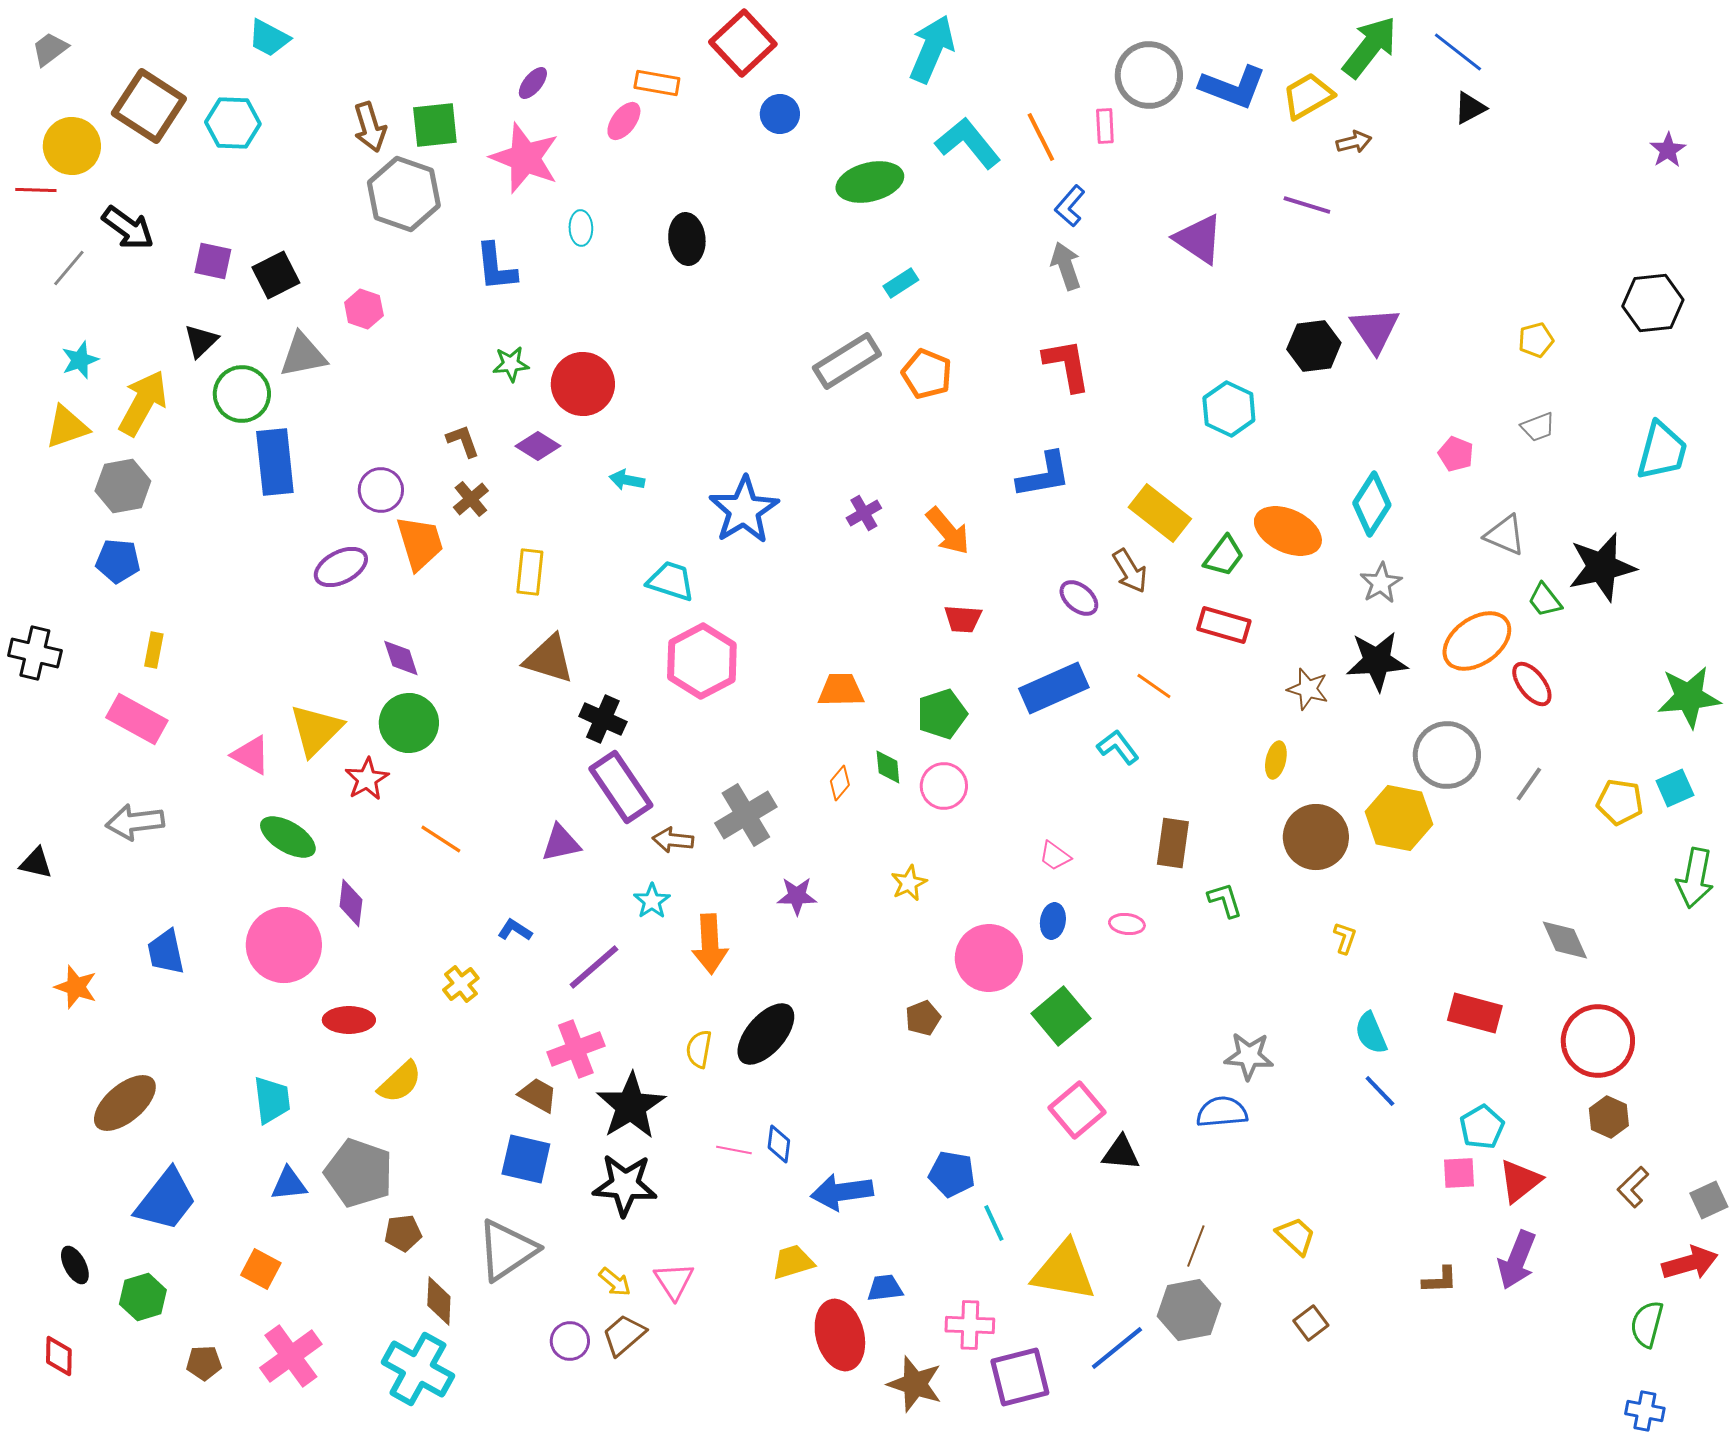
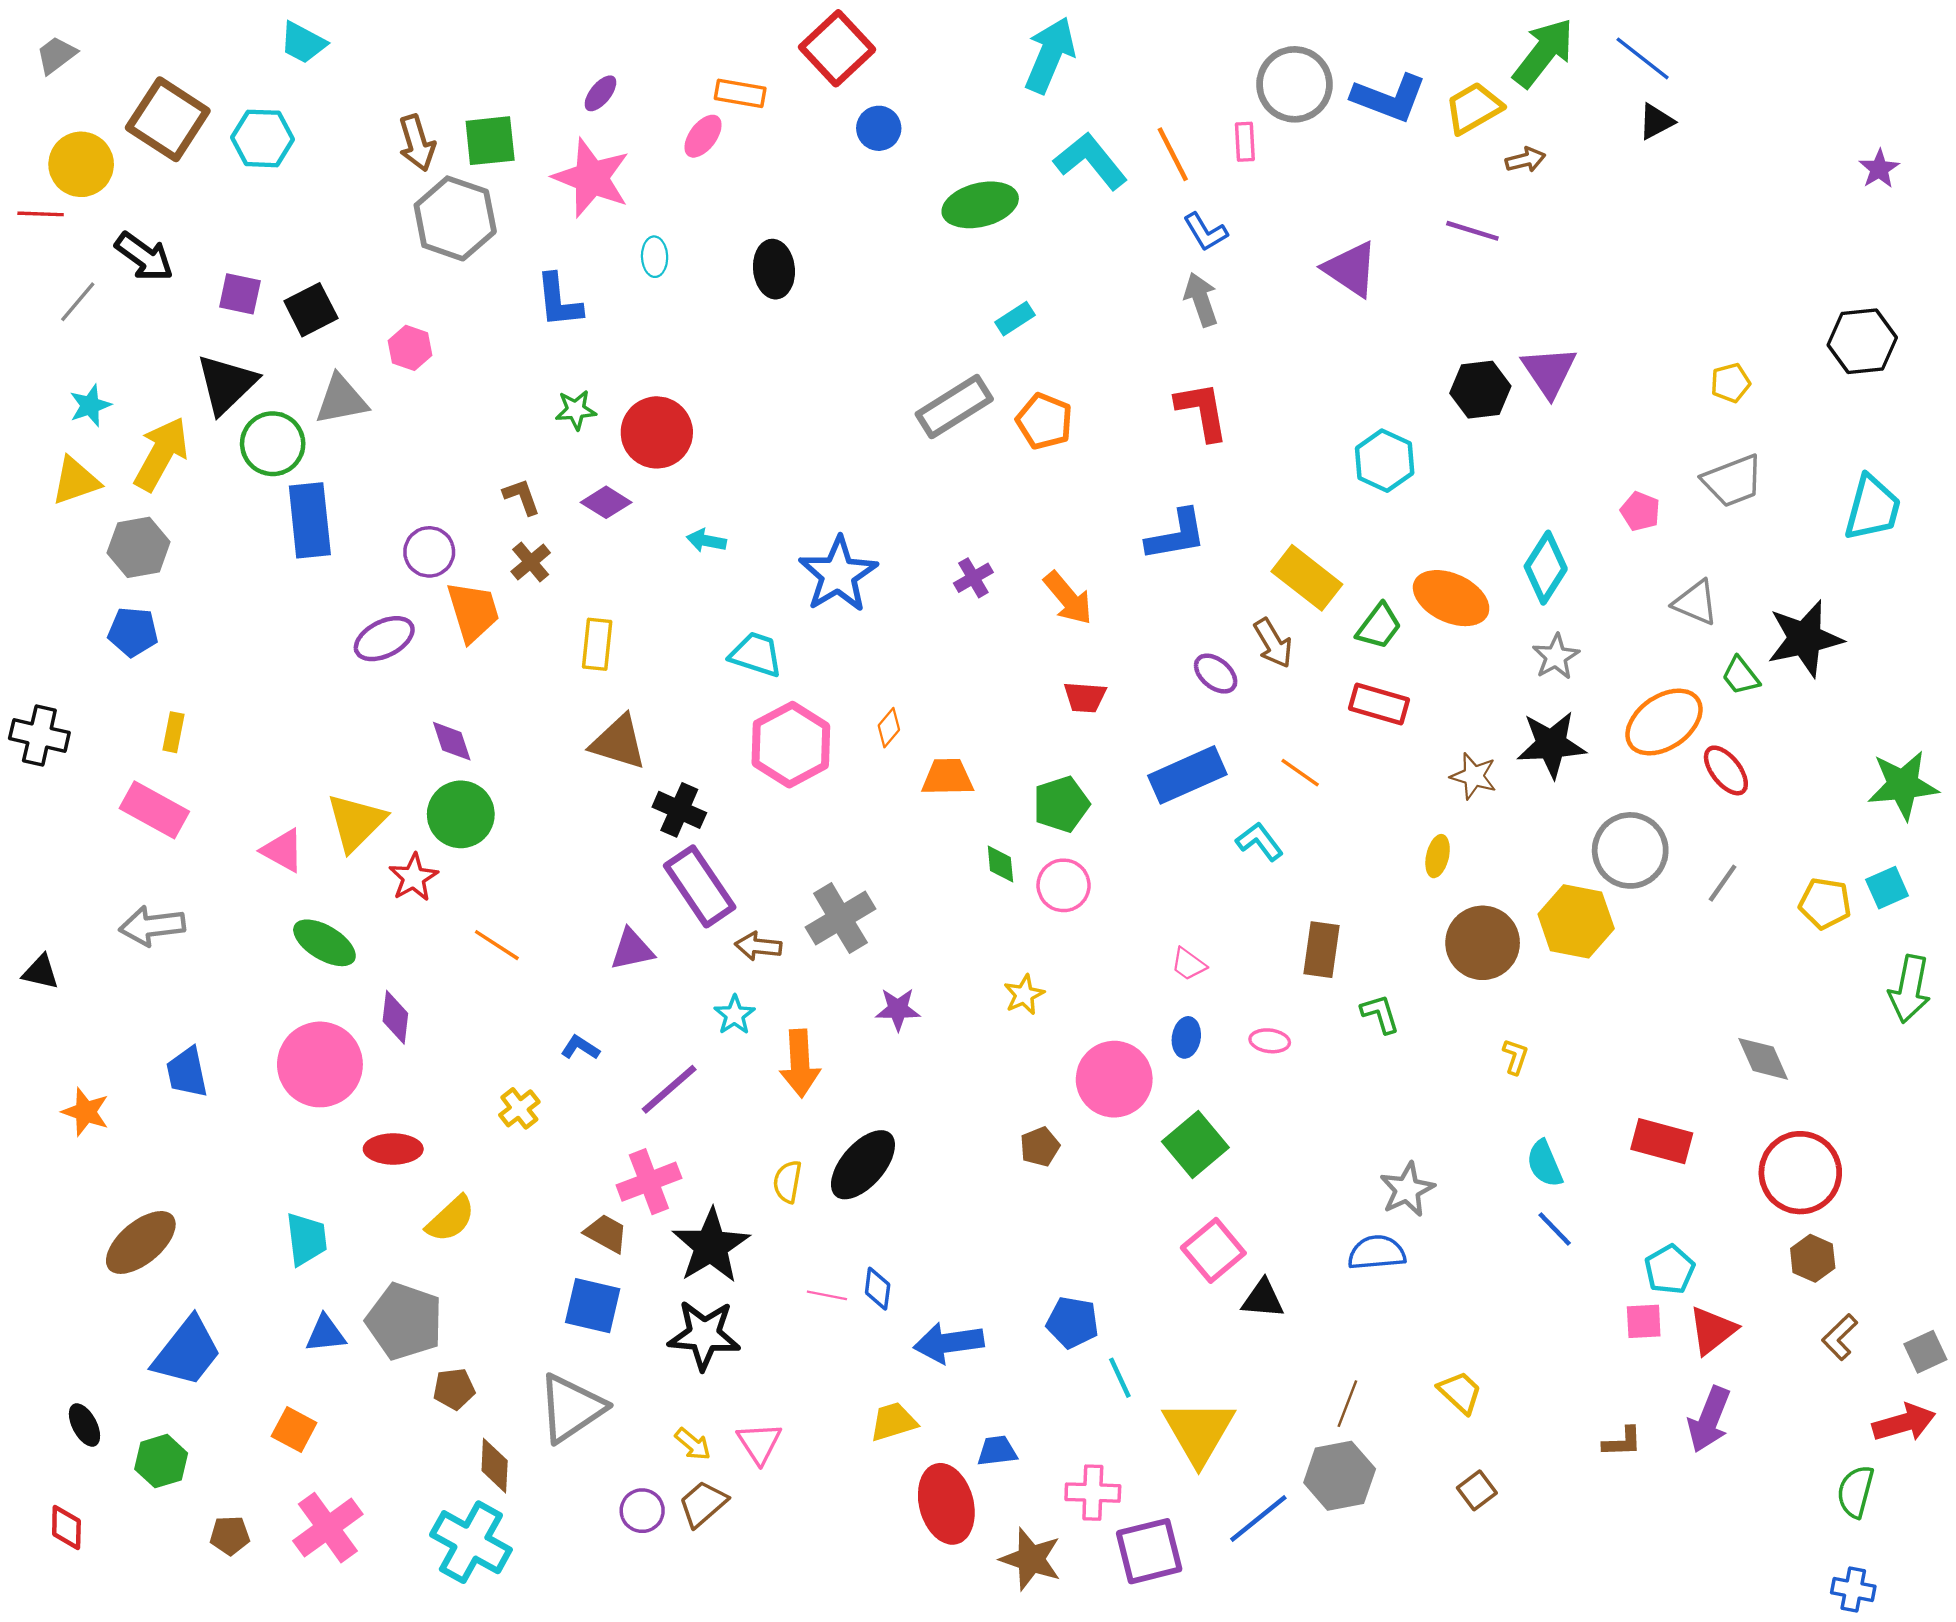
blue L-shape: (1070, 206) -> (1205, 232), turned -72
black triangle: (201, 341) -> (226, 384), size x1.6
gray trapezoid: (1538, 427) -> (1733, 481), size x1.6
orange diamond: (840, 783) -> (889, 728), moved
gray star: (1249, 1056) -> (1407, 1190), turned -30
yellow triangle: (1064, 1271) -> (1199, 1432), turned 50

